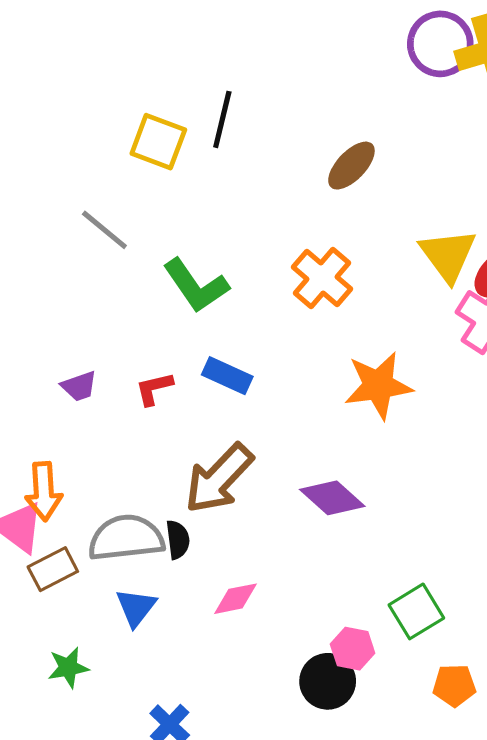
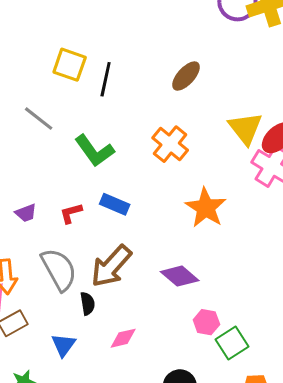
black line: (222, 119) -> (106, 79), moved
orange star: (378, 385) -> (206, 208), turned -30
gray semicircle: (126, 538) -> (59, 269), moved, turned 69
pink hexagon: (353, 649) -> (206, 322), moved

